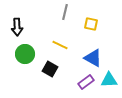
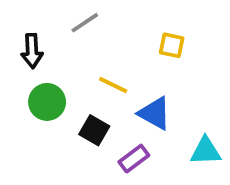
gray line: (65, 12) -> (85, 23), moved, turned 42
blue triangle: (93, 58) -> (155, 113), moved
purple rectangle: (86, 82) -> (134, 159), moved

